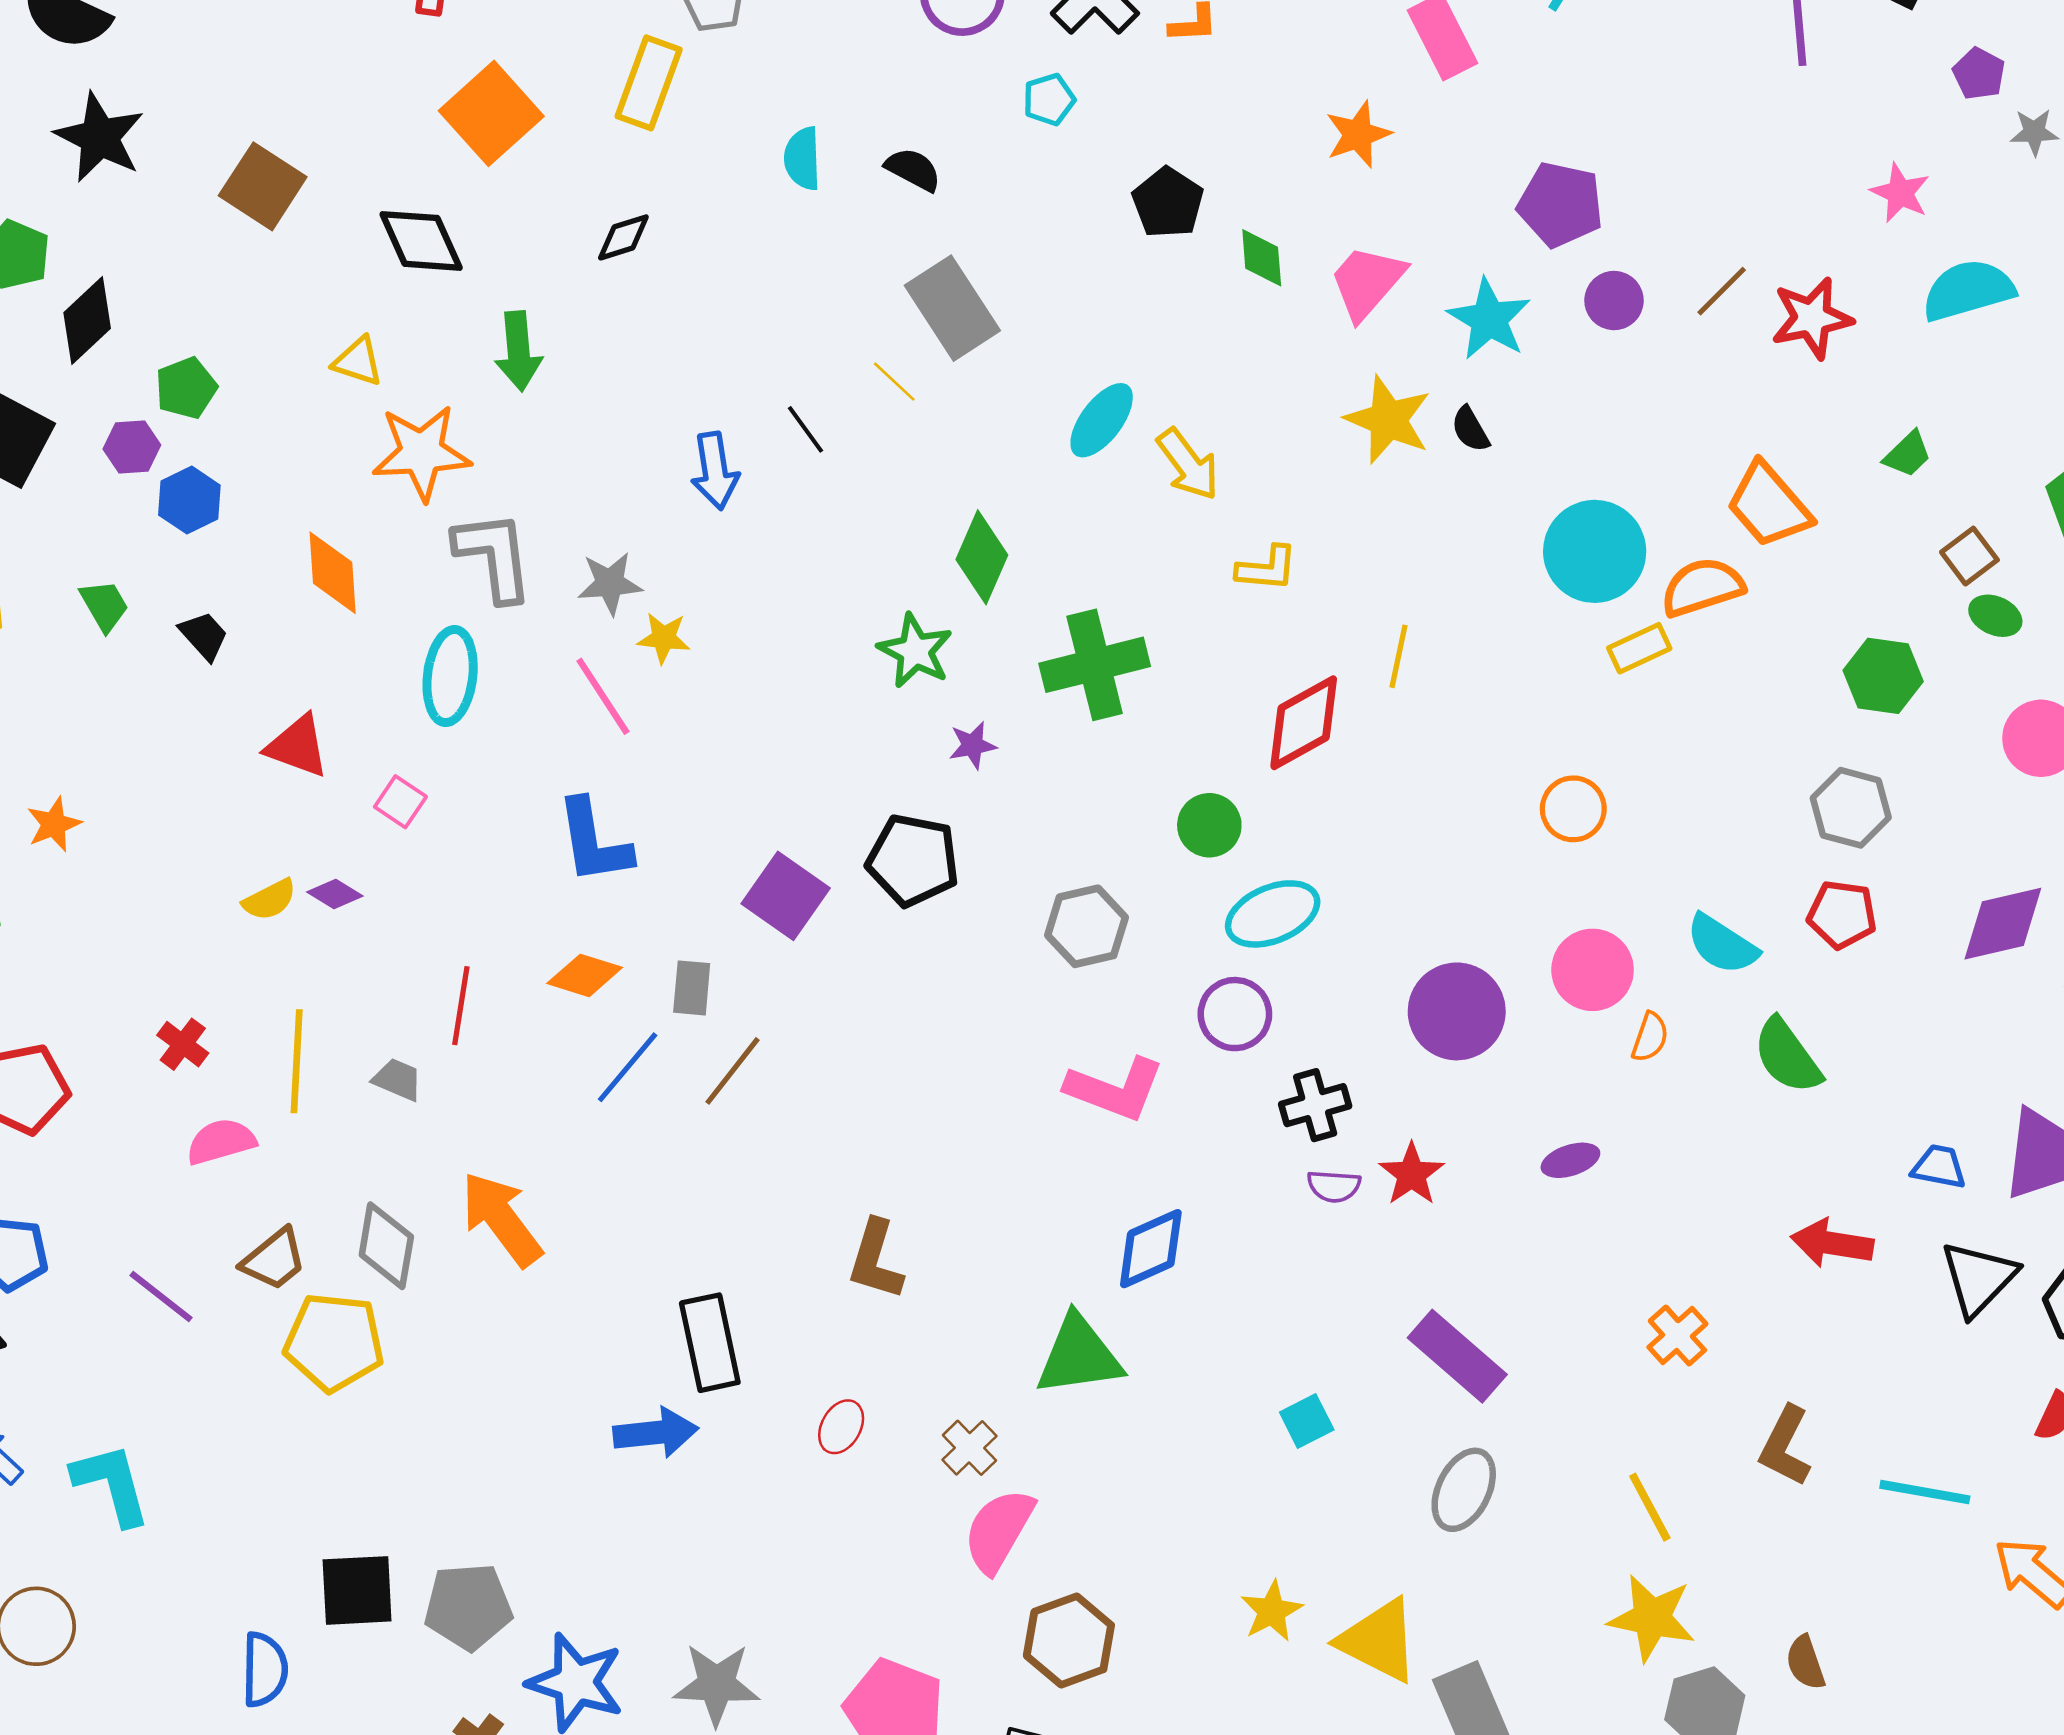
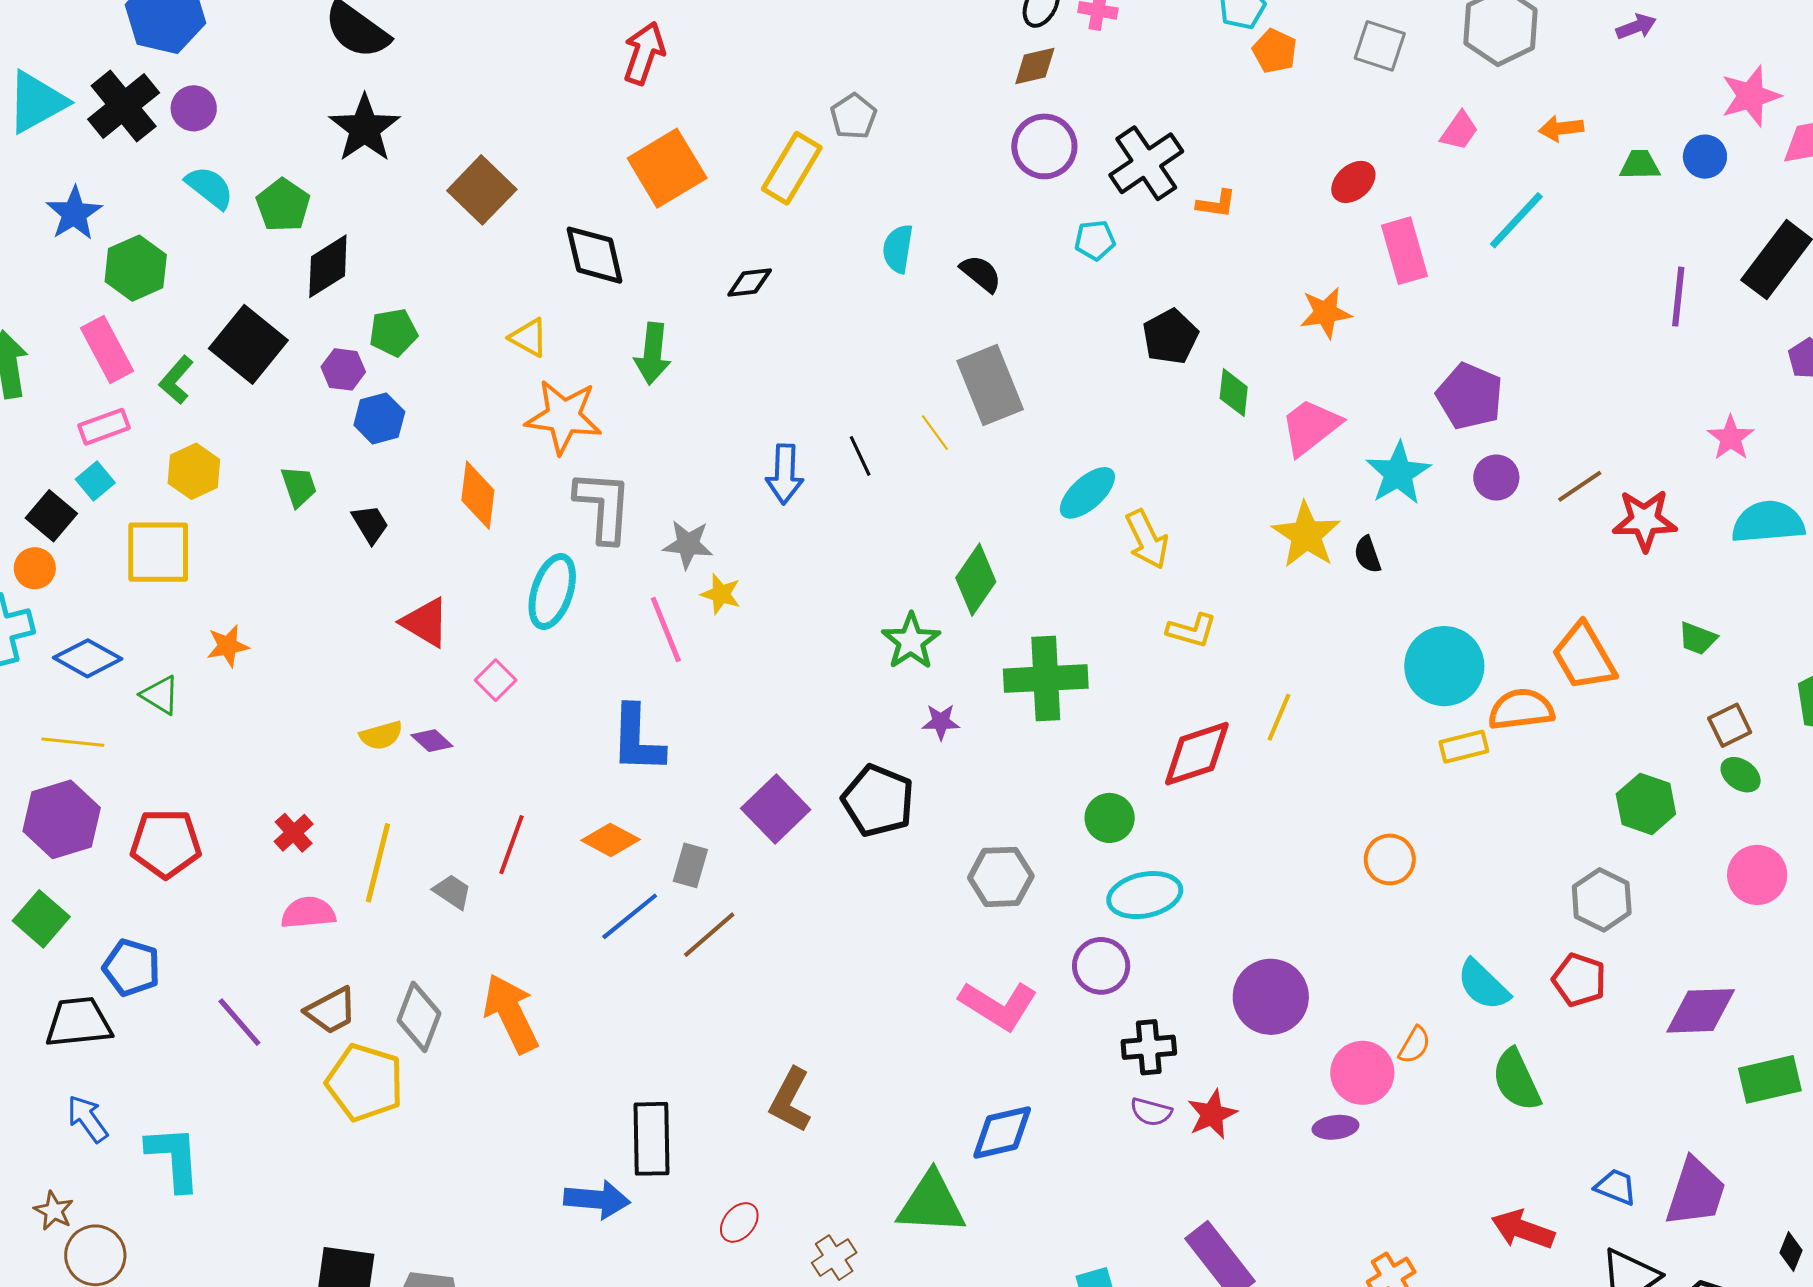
green trapezoid: (1908, 454) -> (1698, 638), turned 54
pink circle: (1593, 970) -> (1362, 1073), moved

